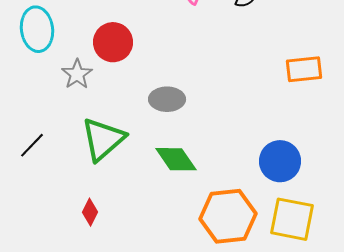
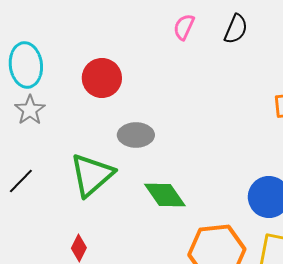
gray star: (77, 74) -> (30, 110), moved
gray ellipse: (167, 99) -> (136, 135), moved

